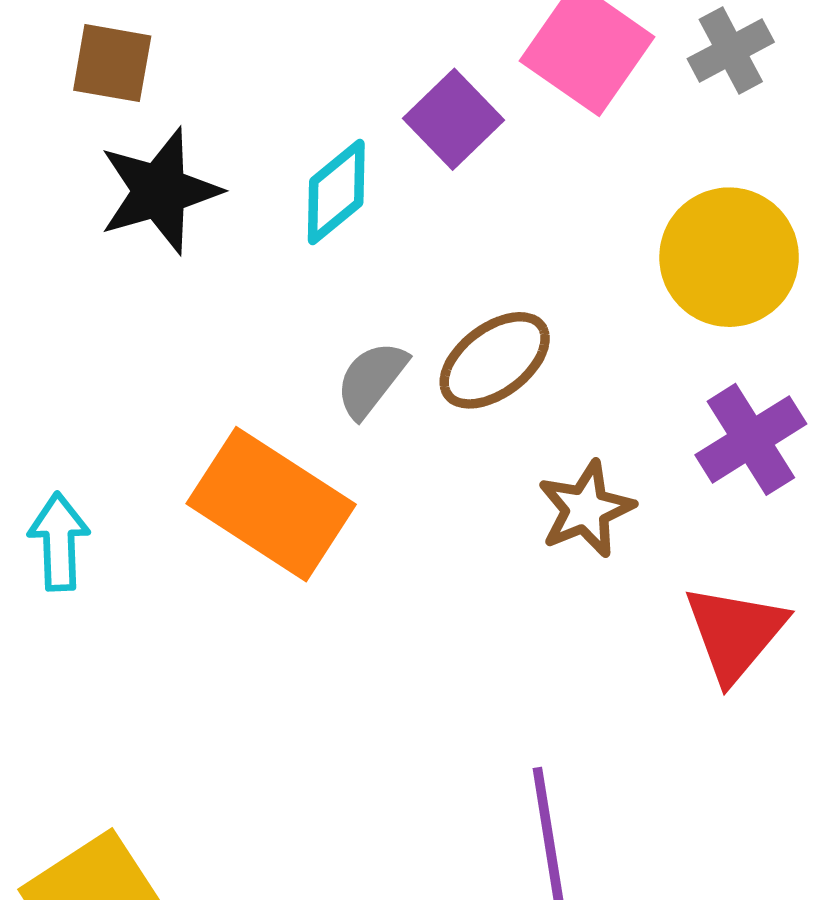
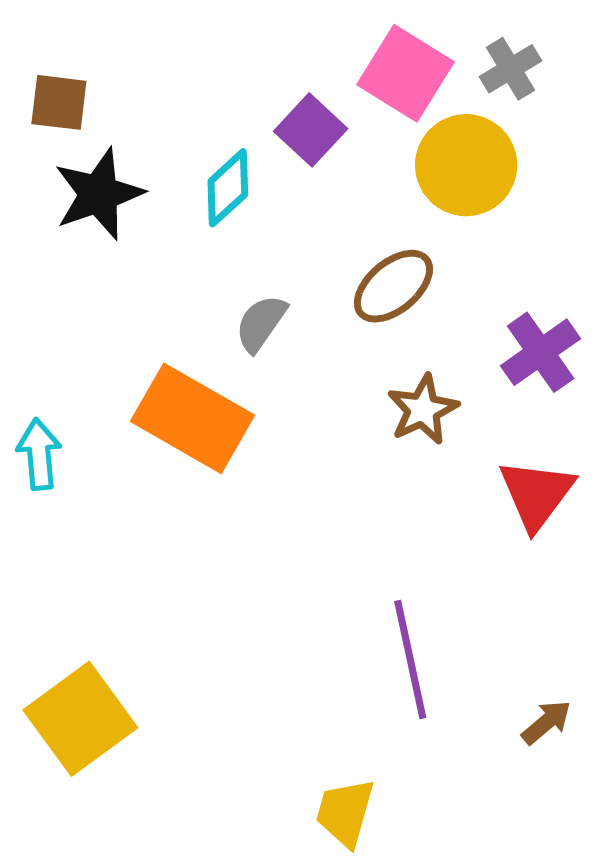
yellow circle: (729, 257) -> (466, 165), moved
brown ellipse: (495, 360) -> (393, 286), moved

